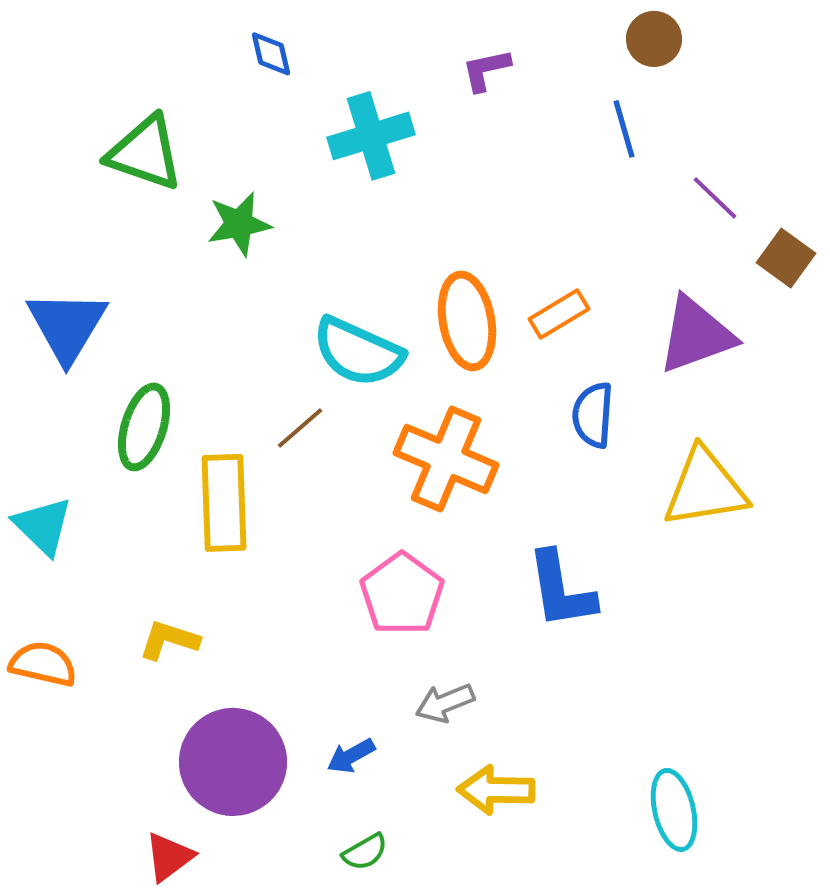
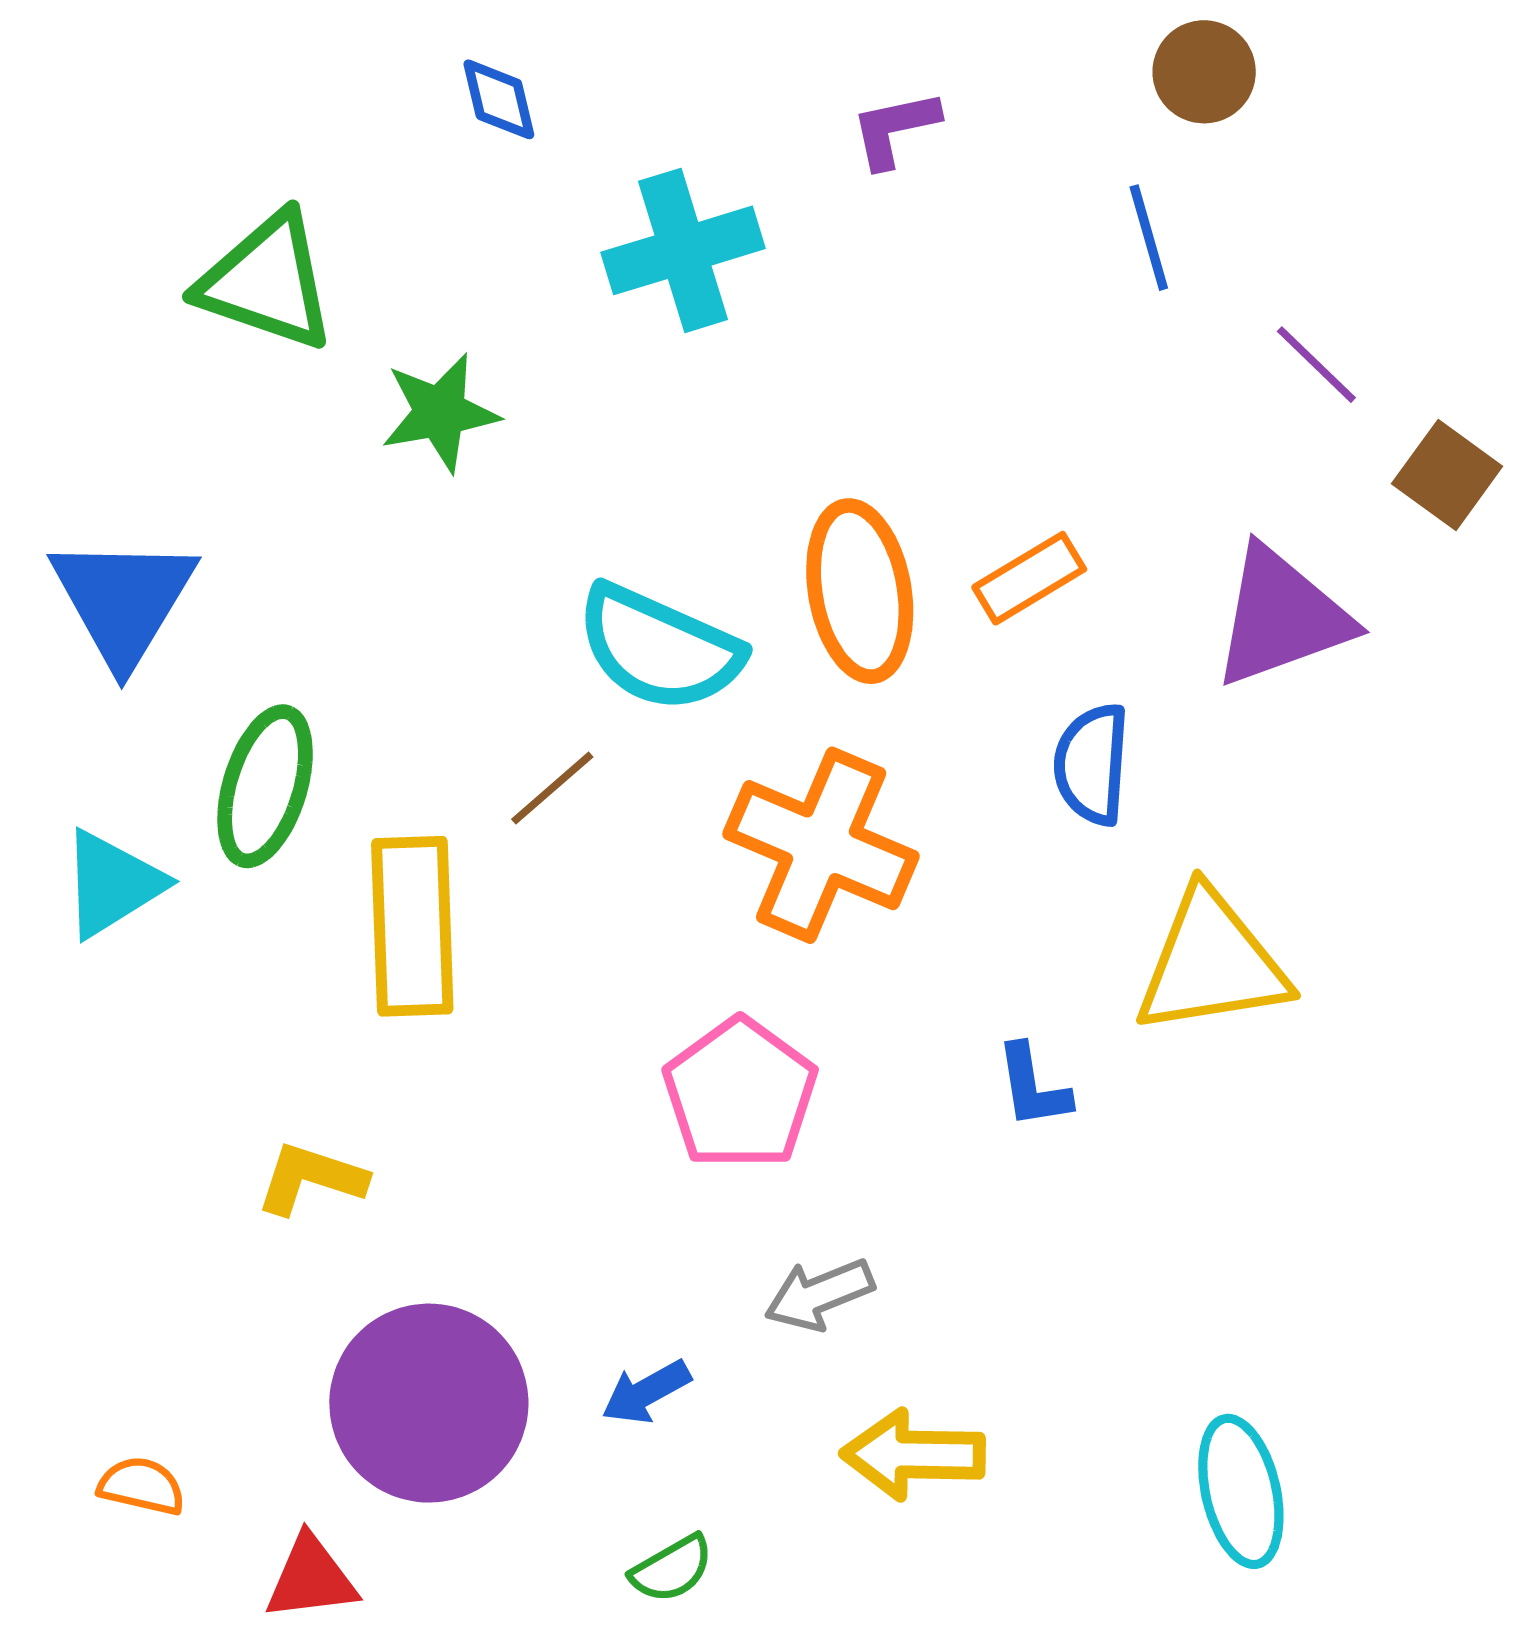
yellow triangle: (705, 488) -> (1211, 963), moved
cyan triangle: (43, 526) -> (112, 884), moved, turned 44
blue L-shape: (561, 590) -> (1033, 1086), size x0.6
orange semicircle: (43, 664) -> (142, 1486), moved, size x0.7
red triangle: (169, 857) -> (311, 1578), turned 30

